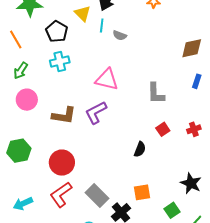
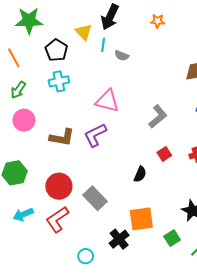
gray L-shape: (156, 93) -> (158, 116), turned -130
orange square: (142, 192) -> (141, 219), size x1.4
gray rectangle: (97, 195) -> (95, 198), moved
cyan arrow: (23, 204) -> (23, 215), moved

